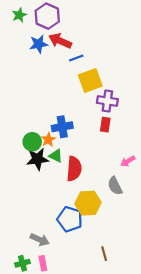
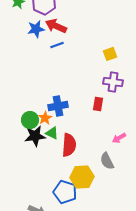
blue line: (76, 58) -> (57, 45), moved
yellow square: (90, 81) -> (110, 54), moved, size x0.6
purple cross: (107, 101) -> (113, 82), moved

